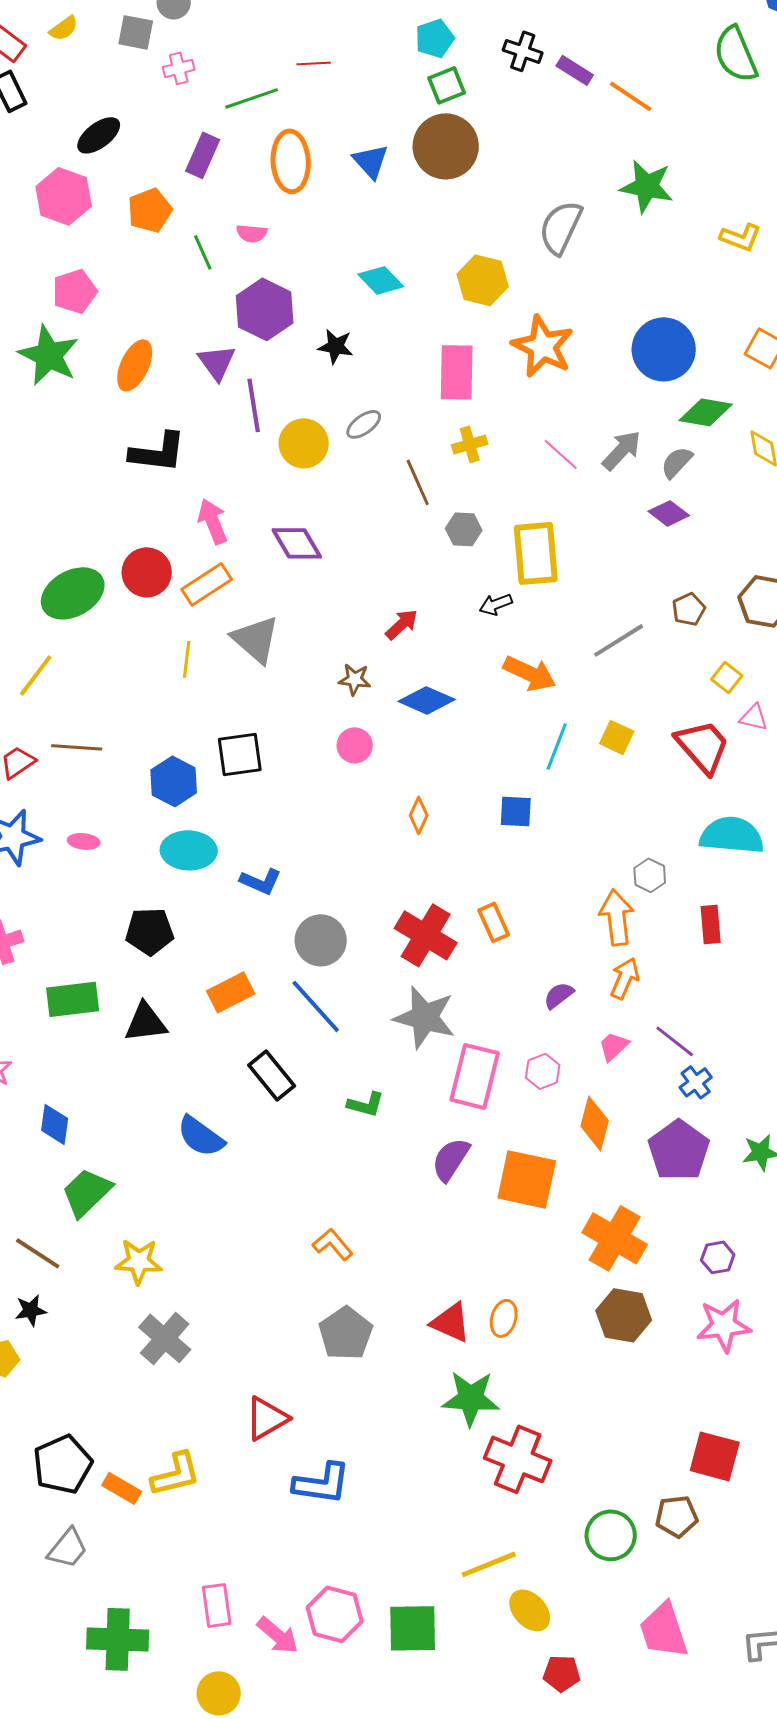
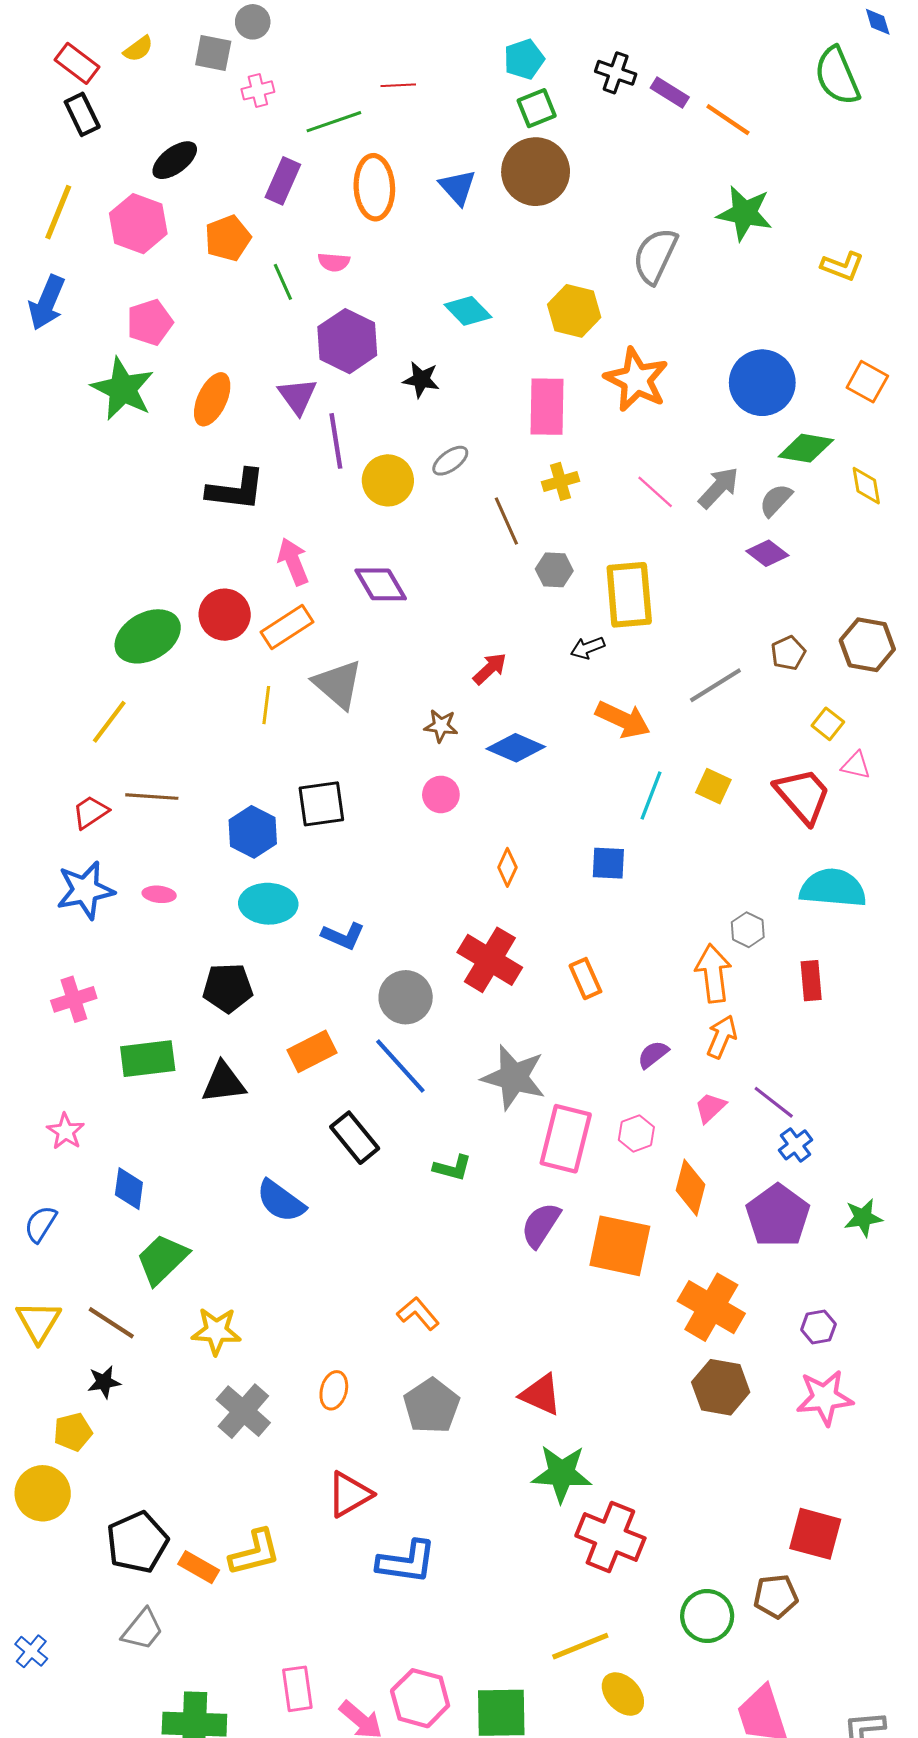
red cross: (426, 935) -> (490, 960), moved
orange ellipse: (504, 1318) -> (334, 1390), moved

